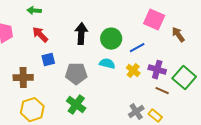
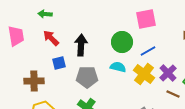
pink square: (154, 20) -> (146, 19), moved, turned -35
black arrow: (81, 34) -> (81, 45), moved
purple cross: (157, 70) -> (168, 73), turned 30
yellow cross: (133, 71) -> (144, 74), size x1.5

